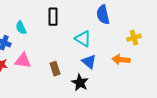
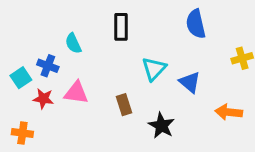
cyan triangle: (83, 39) -> (154, 69), moved, turned 42
orange arrow: (121, 60) -> (229, 112), moved
blue triangle: (89, 62) -> (190, 82), moved

